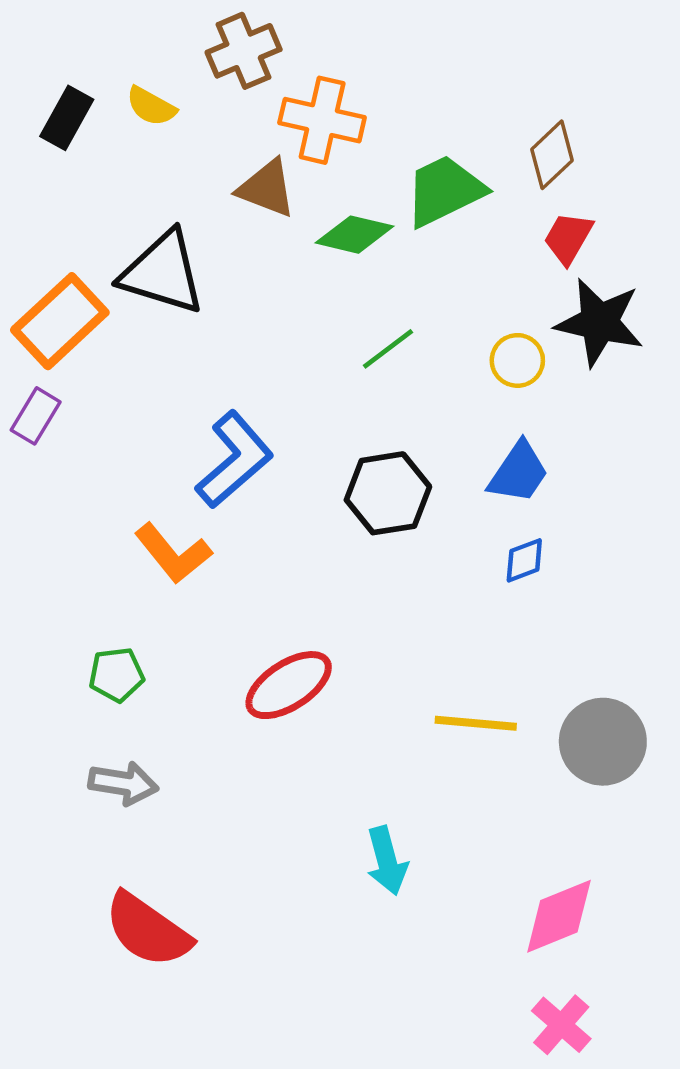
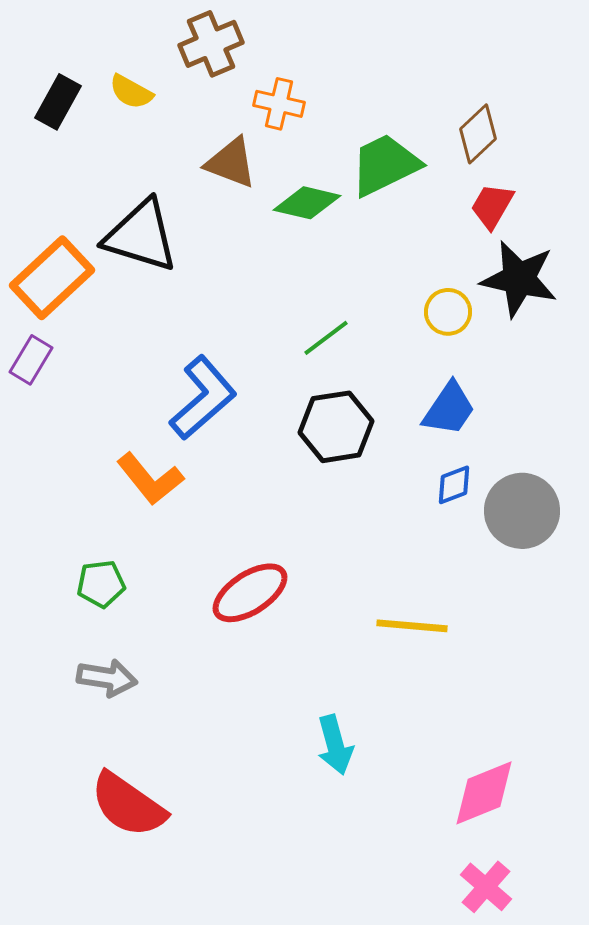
orange cross: (322, 120) -> (279, 104), size x0.7
green line: (388, 349) -> (326, 338), moved
gray circle: (603, 742) -> (522, 511), moved

